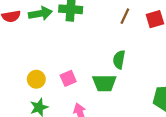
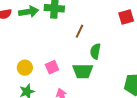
brown line: (125, 16) -> (80, 31), moved

